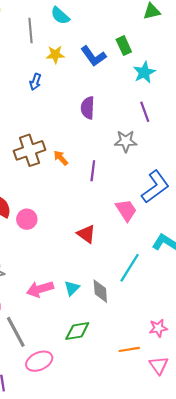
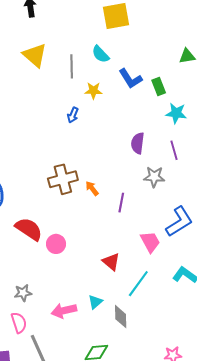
blue L-shape: (93, 56) -> (130, 79), moved
cyan star: (144, 72) -> (176, 113), turned 30
purple semicircle: (88, 108) -> (138, 143), moved
cyan line: (130, 268) -> (138, 284), moved
cyan triangle: (72, 288) -> (95, 302), moved

